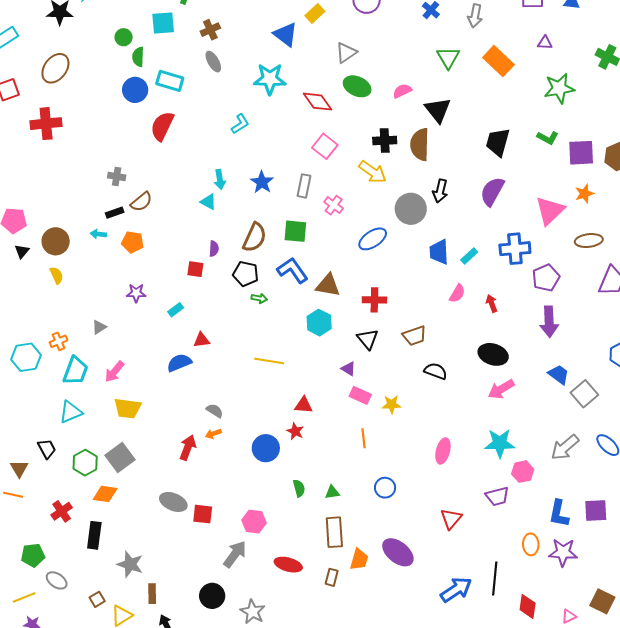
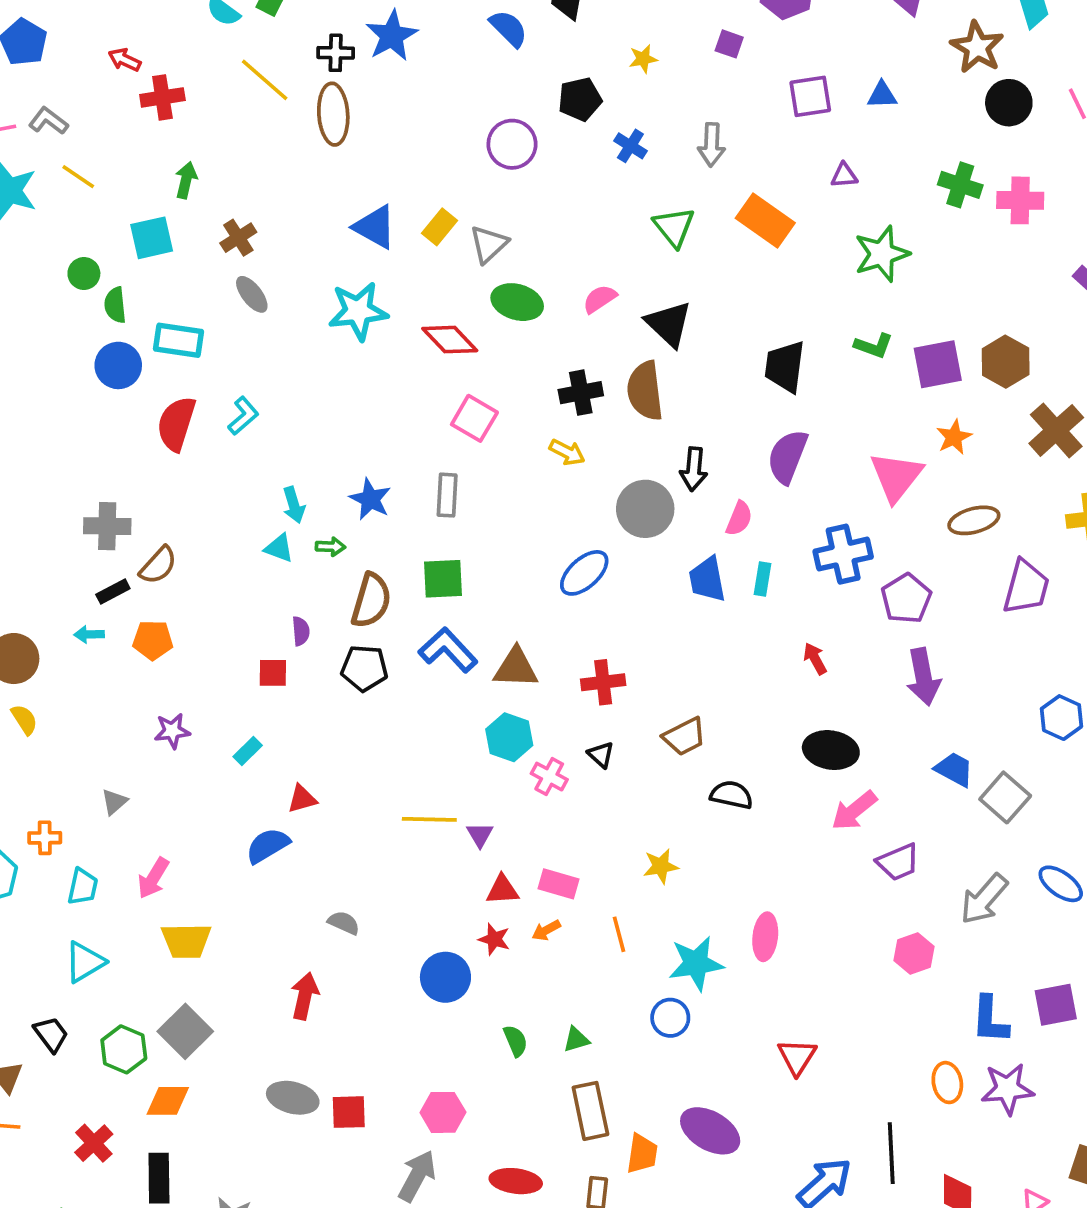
yellow rectangle: (315, 14) -> (440, 227), moved
cyan L-shape: (240, 124) -> (243, 416), moved
yellow arrow: (373, 172) -> (567, 452), size x0.7
gray cross: (117, 176) -> (107, 526), size x1.4
pink cross: (334, 205) -> (549, 777), moved
cyan rectangle: (469, 256) -> (763, 579), turned -30
pink semicircle: (457, 293) -> (739, 518), moved
green arrow: (259, 298) -> (330, 547), moved
black triangle: (368, 339) -> (601, 755), size x0.7
orange cross: (59, 341) -> (45, 838), turned 30
purple triangle: (348, 369) -> (480, 835), moved, turned 35
cyan trapezoid: (75, 371) -> (83, 887), size x0.7
pink rectangle: (360, 395) -> (559, 884), moved
orange arrow: (213, 434) -> (546, 930), moved
cyan star: (500, 443) -> (696, 963), moved
purple trapezoid: (497, 496) -> (898, 862), moved

